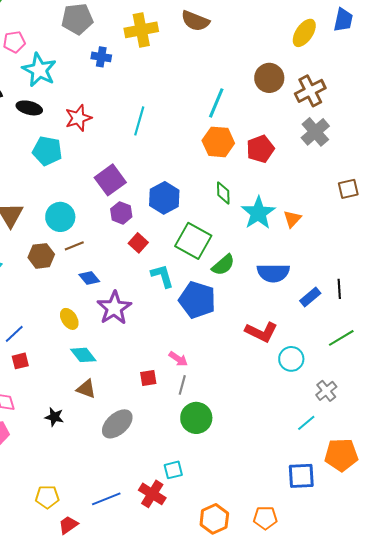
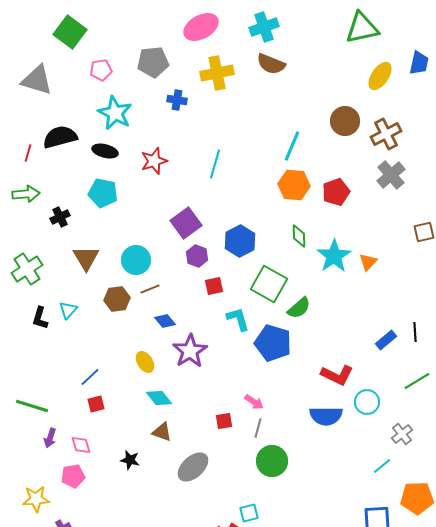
pink pentagon: (14, 42) -> (101, 70), moved
cyan pentagon: (47, 151) -> (103, 193), moved
red square: (138, 243) -> (214, 286), turned 36
blue semicircle: (273, 273) -> (326, 416), moved

